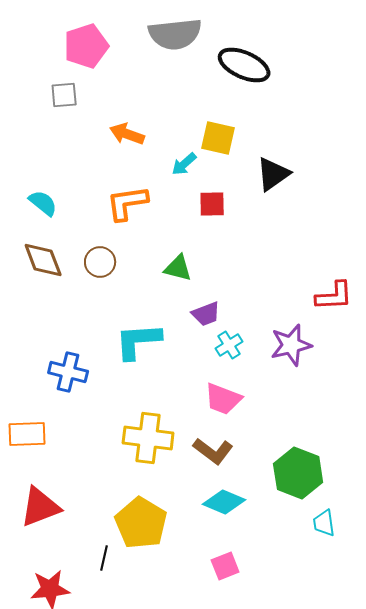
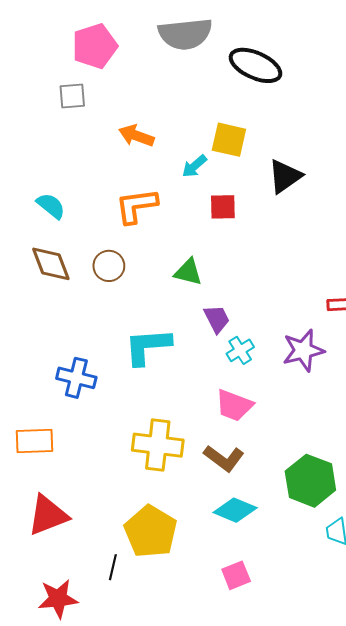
purple trapezoid: (206, 314) -> (217, 319), turned -96

